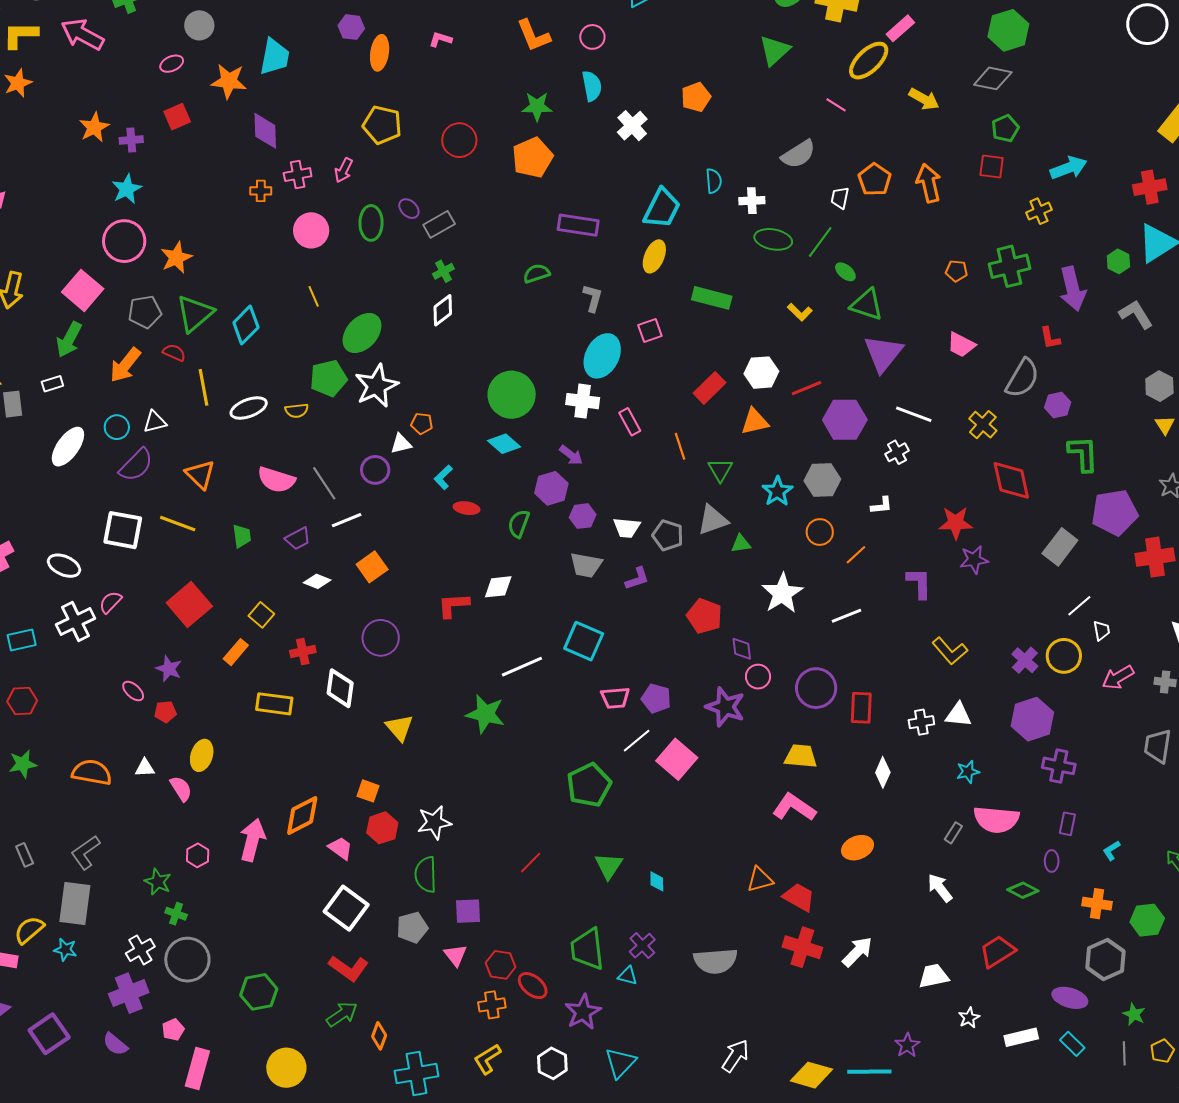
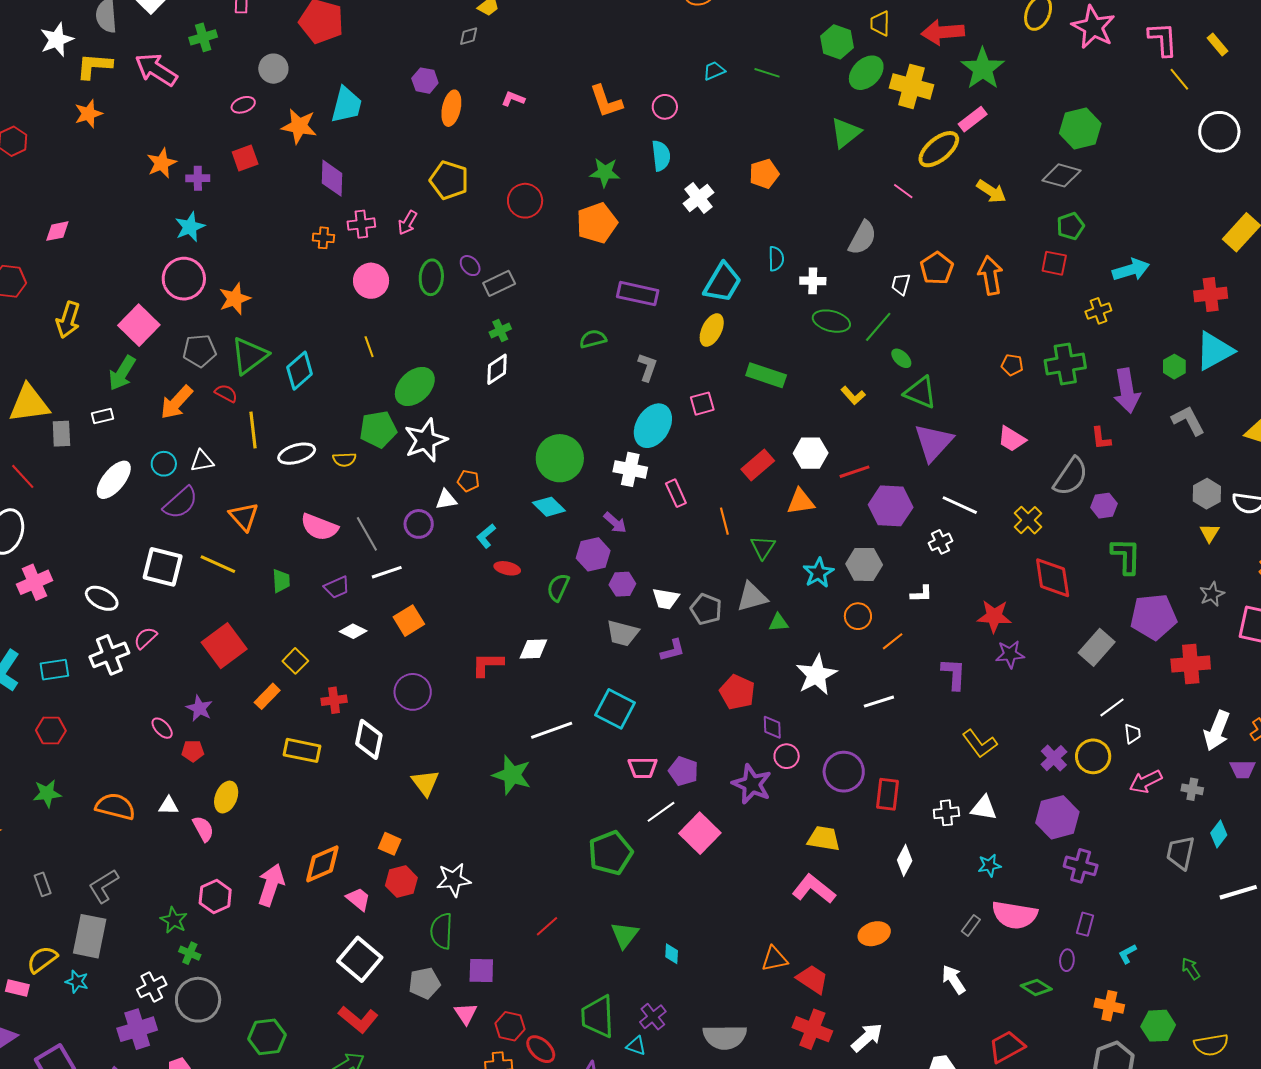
gray semicircle: (798, 154) -> (862, 238), turned -33
pink hexagon: (198, 855) -> (215, 897), size x1.4

